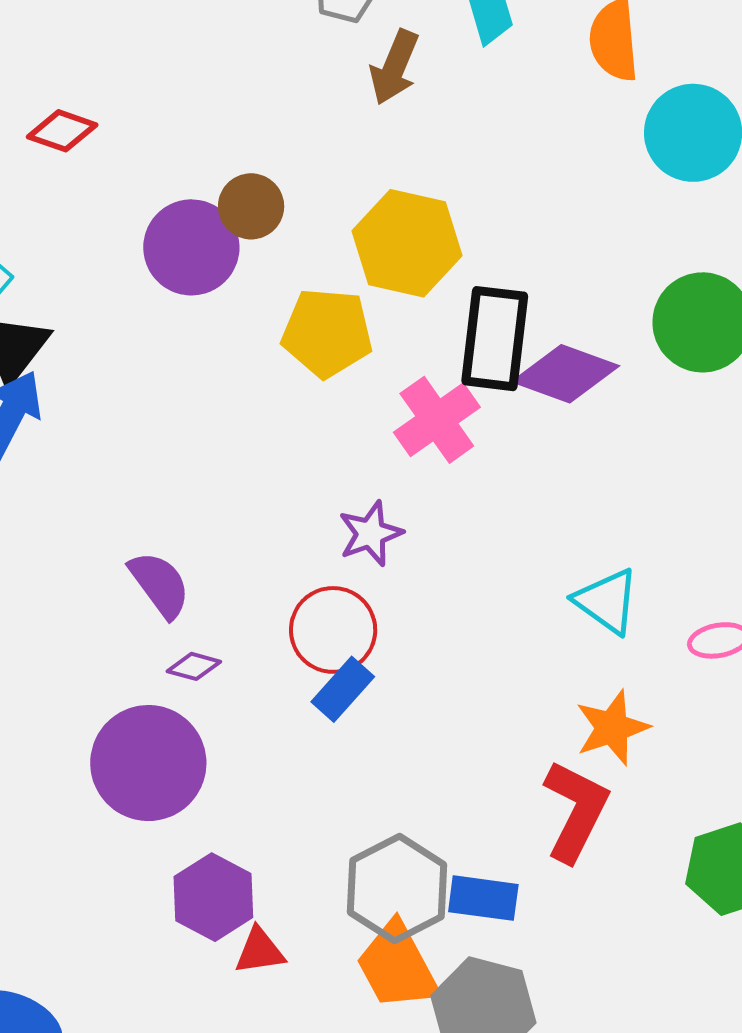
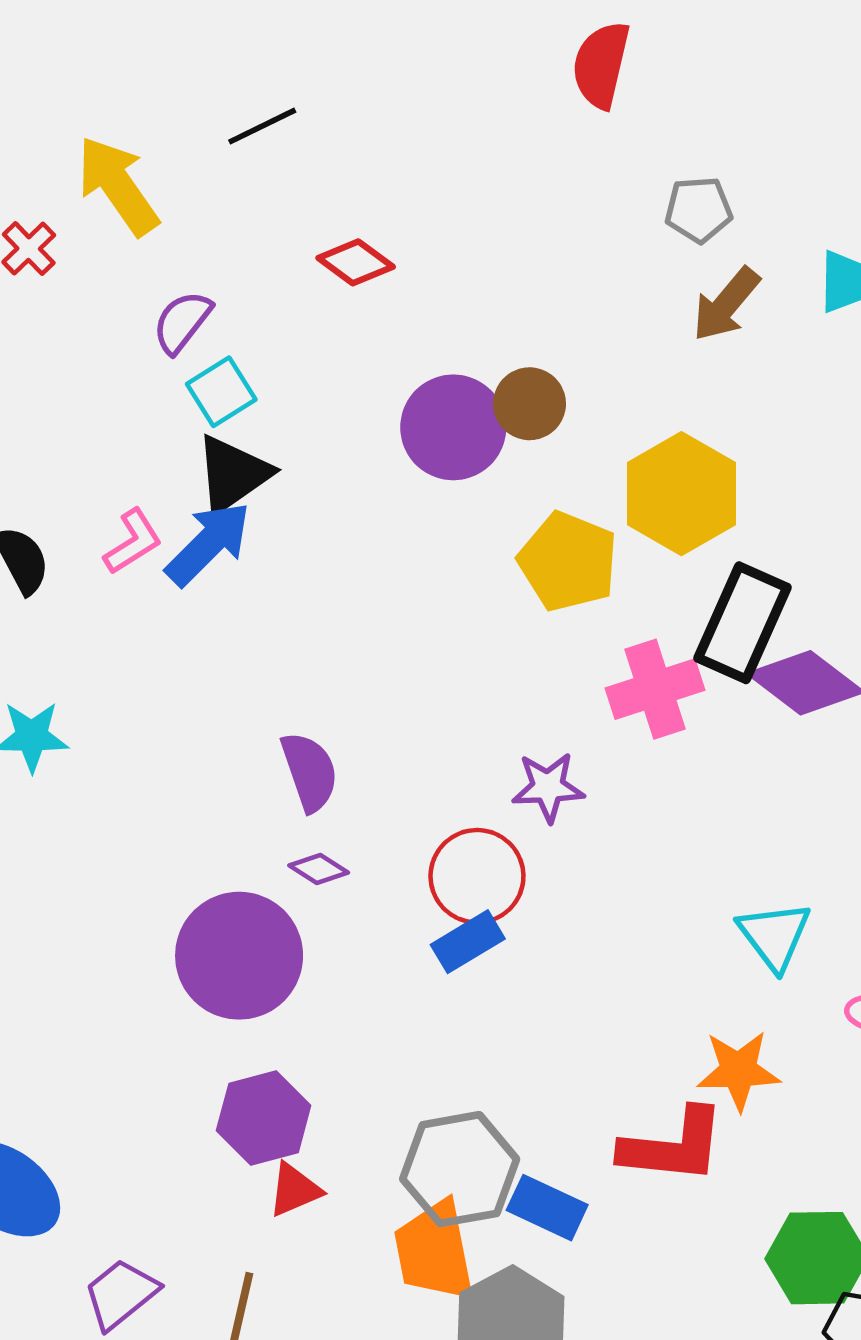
red L-shape: (576, 811) -> (673, 1146), turned 52
red triangle: (260, 951) -> (295, 1190), turned -32

